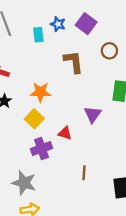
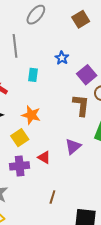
purple square: (86, 24) -> (87, 75), moved
cyan rectangle: (38, 35) -> (33, 75), moved
brown L-shape: (73, 62) -> (81, 105), moved

